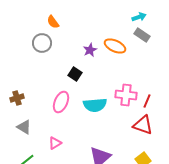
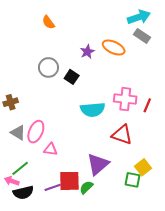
cyan arrow: (139, 17) -> (139, 17), size x1.5
gray circle: (42, 43) -> (48, 67), moved
pink ellipse: (61, 102) -> (36, 132), moved
red triangle: (143, 125) -> (122, 135), moved
pink triangle: (55, 143) -> (51, 149), turned 40

